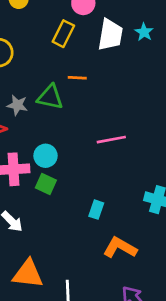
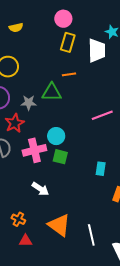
yellow rectangle: (63, 34) -> (68, 42), moved
white trapezoid: (110, 35) -> (97, 50), moved
orange triangle: (28, 274) -> (59, 225), turned 40

